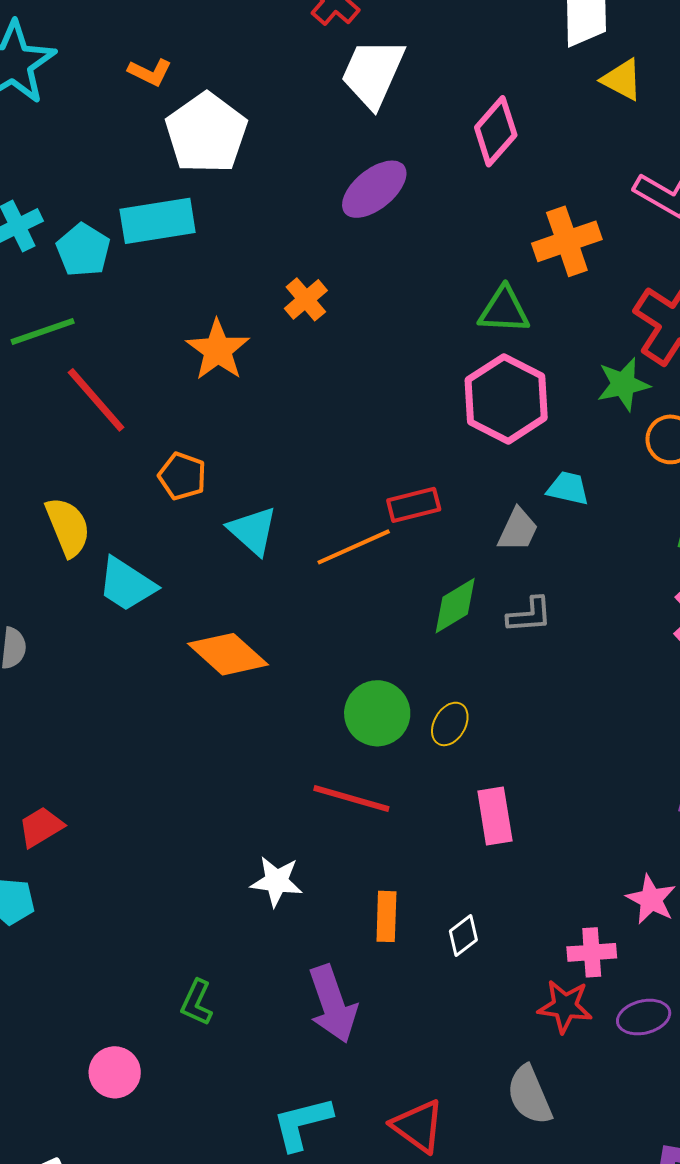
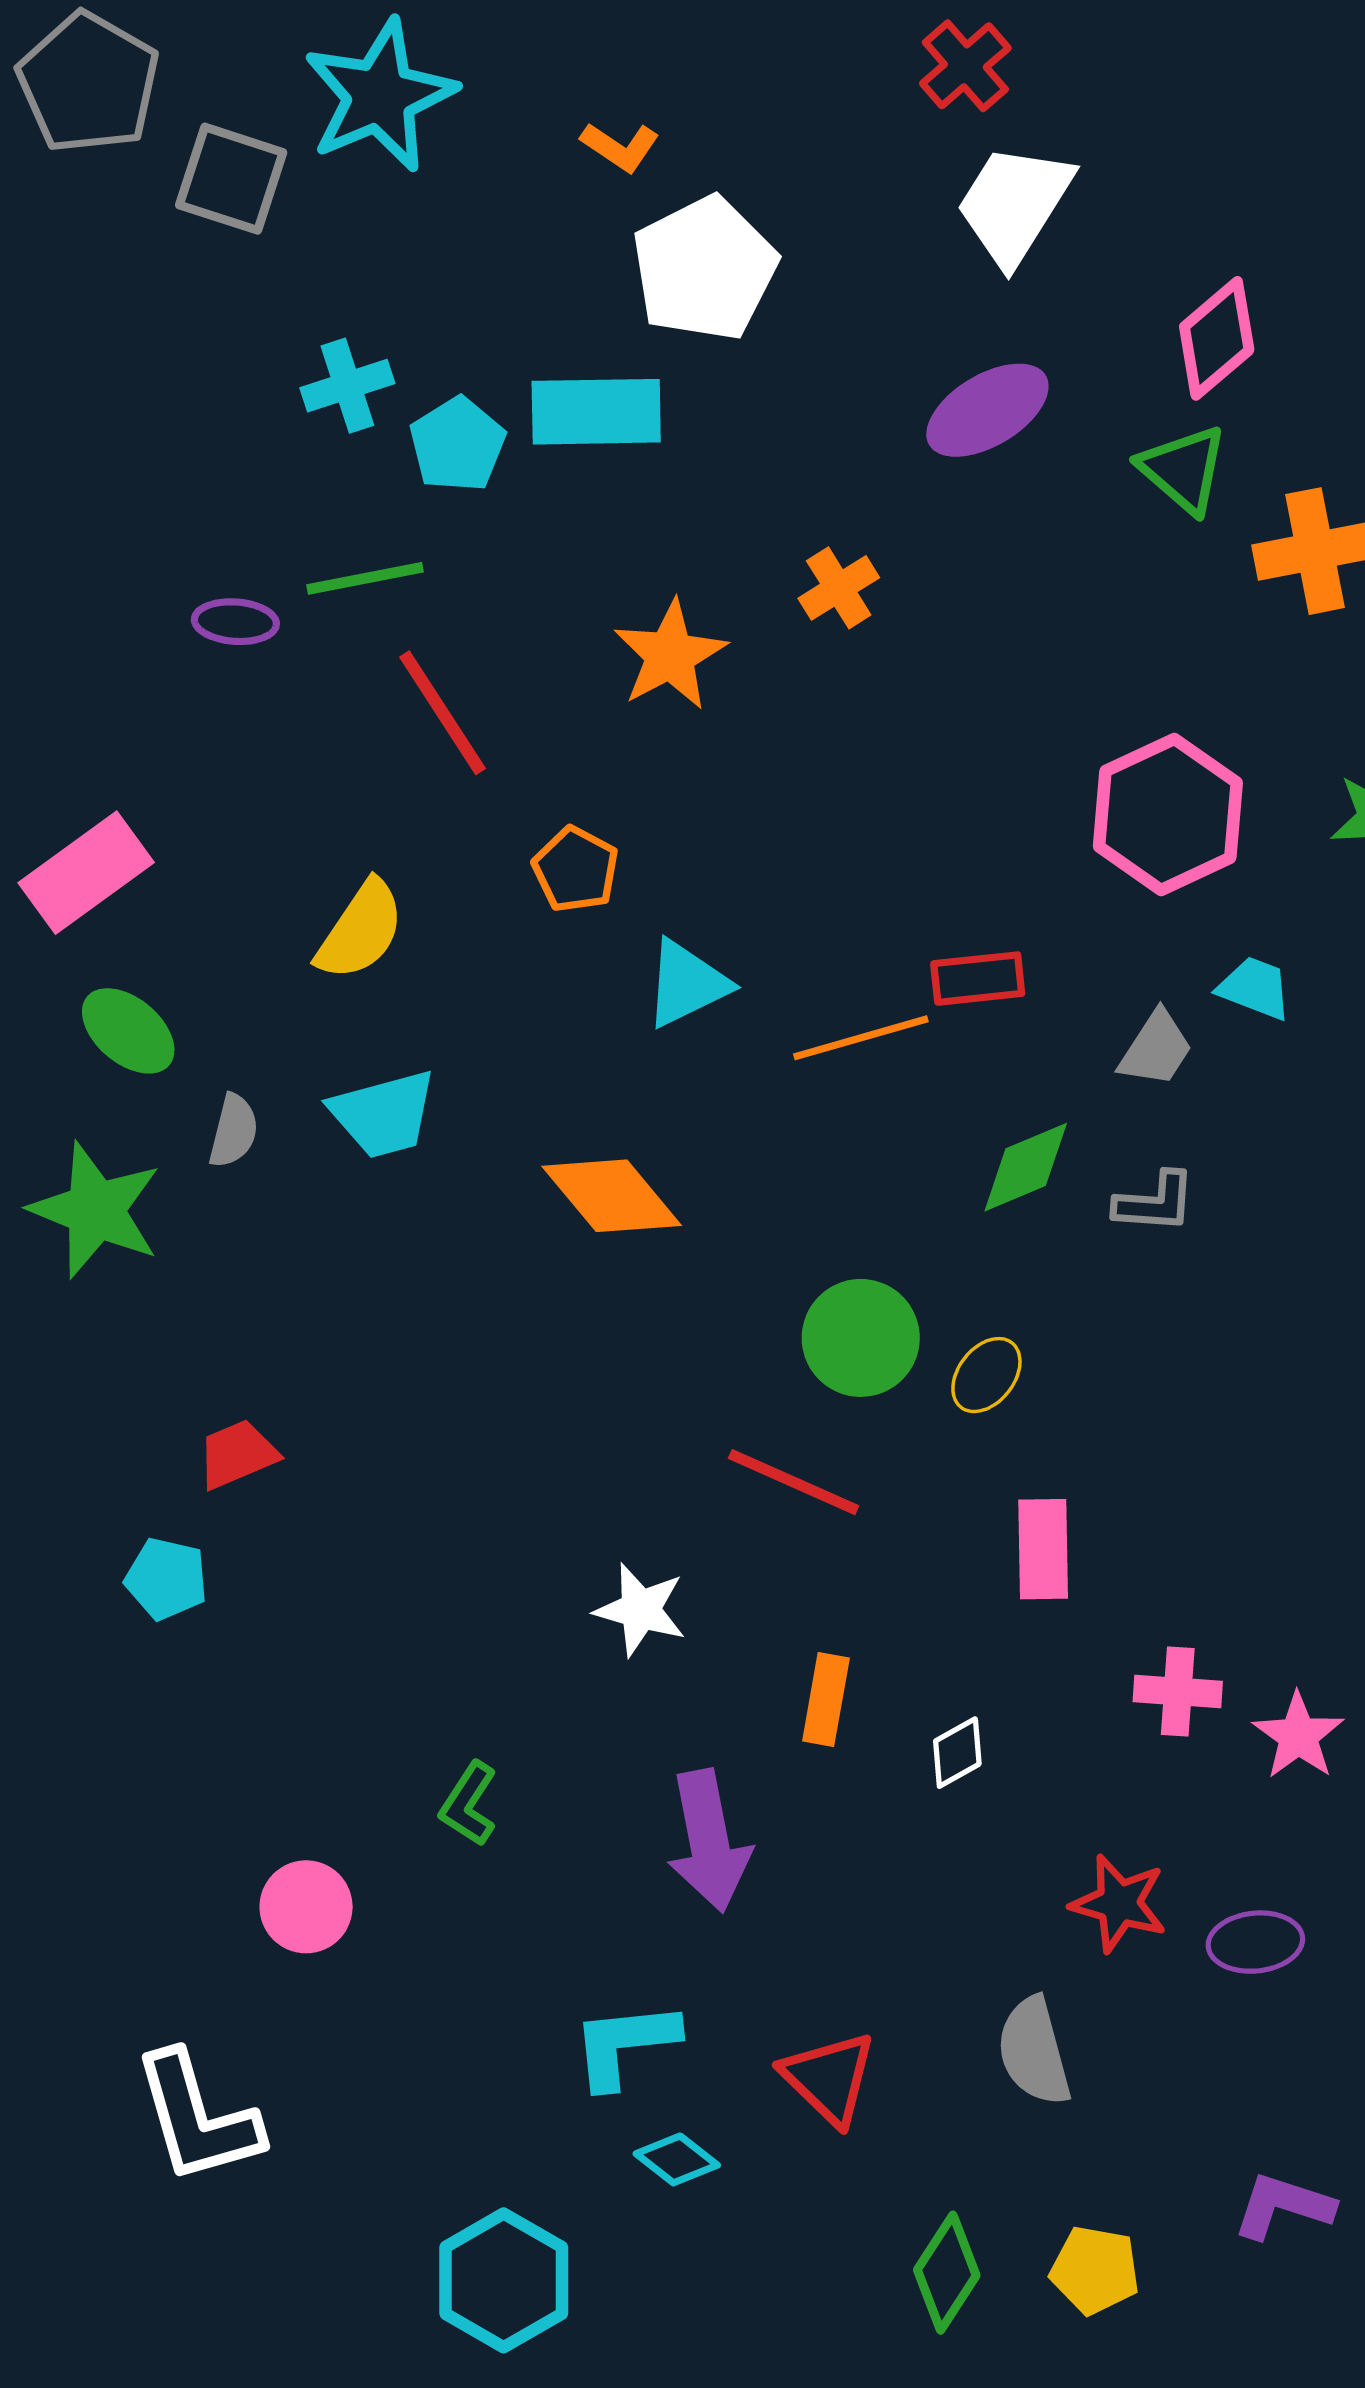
green triangle: (504, 310) -> (1183, 469), moved, turned 30
yellow semicircle: (68, 527) -> (360, 930), turned 48
cyan triangle: (253, 531) -> (687, 984), turned 44
cyan trapezoid: (127, 584) -> (383, 1114), moved, turned -56
pink cross: (592, 952) -> (1178, 1692), moved

